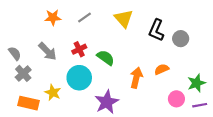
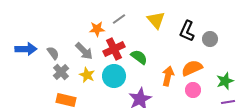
orange star: (53, 17) -> (97, 29), moved
red cross: (79, 49) -> (114, 49), size x1.5
orange semicircle: (162, 69) -> (192, 68), size x1.5
yellow star: (53, 93) -> (87, 75), moved
pink circle: (176, 99) -> (193, 90), moved

